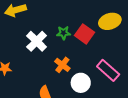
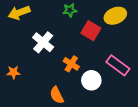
green star: (64, 33) -> (70, 10), moved

